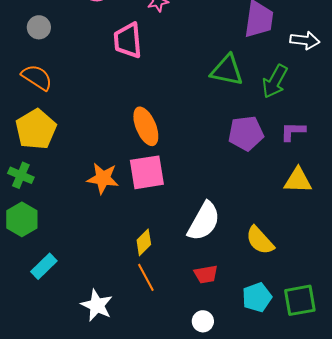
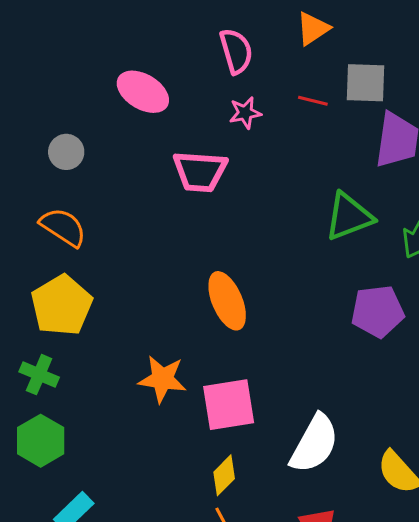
pink trapezoid: (128, 40) -> (200, 171), turned -81
green triangle: (227, 70) -> (349, 217), turned -33
pink square: (147, 172) -> (229, 405), moved

